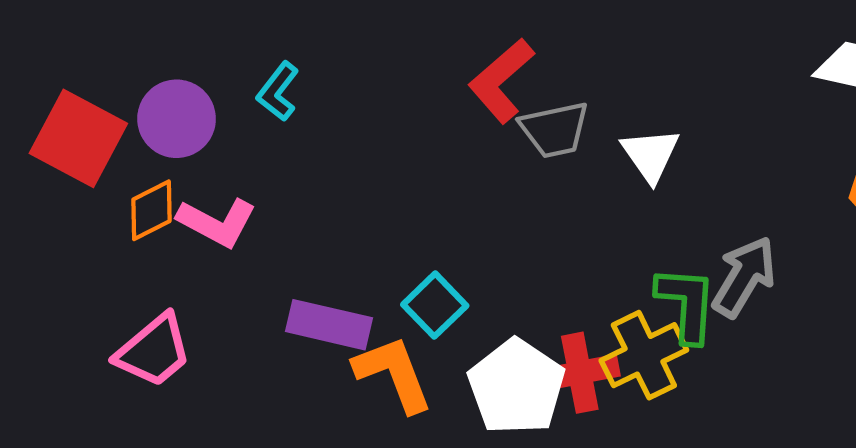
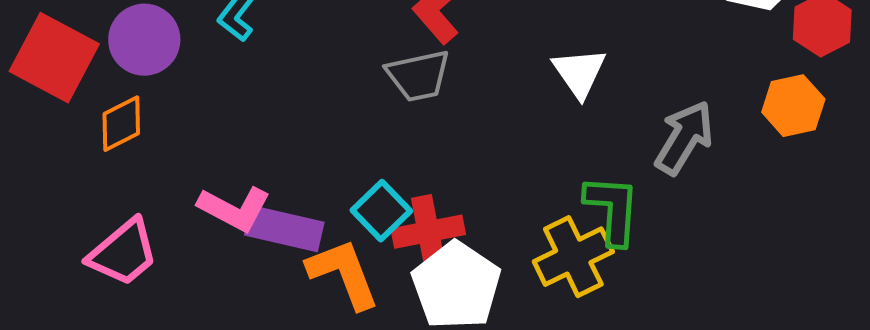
gray trapezoid: (555, 130) -> (418, 76), moved
pink L-shape: (217, 222) -> (234, 209), moved
gray arrow: (744, 277) -> (684, 138), moved
red cross: (580, 373) -> (428, 232), moved

